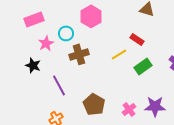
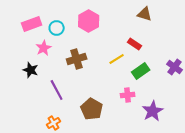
cyan circle: (66, 33) -> (57, 28), moved
purple star: (155, 106) -> (153, 111), turned -30
pink cross: (129, 109) -> (128, 95), moved, turned 32

